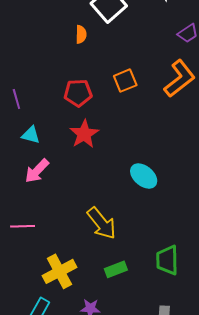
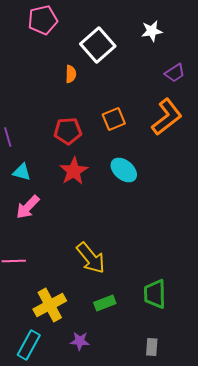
cyan ellipse: (144, 176) -> (124, 170), moved

